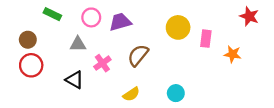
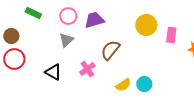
gray triangle: (78, 44) -> (66, 40), moved, turned -42
pink cross: (102, 63) -> (87, 69), moved
yellow semicircle: (131, 94) -> (123, 85), moved

